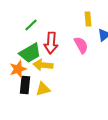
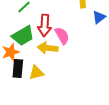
pink semicircle: (81, 45) -> (62, 36), moved
yellow arrow: (43, 65) -> (48, 48), moved

